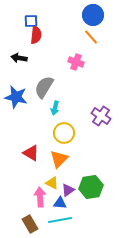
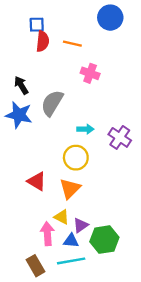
orange line: (91, 37) -> (72, 44), moved, turned -35
black arrow: (19, 58) -> (21, 85), moved, turned 49
cyan arrow: (55, 108) -> (85, 129), moved, turned -104
green hexagon: (91, 187) -> (104, 240), moved

